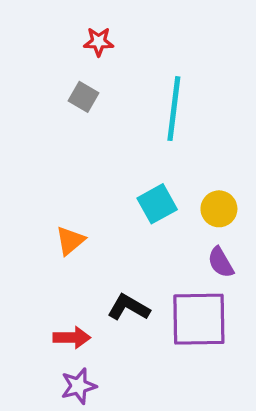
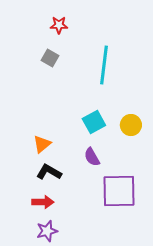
purple semicircle: (221, 262) -> (92, 157), moved
black L-shape: (129, 307) -> (49, 172), moved

